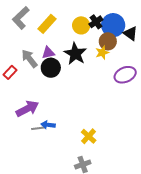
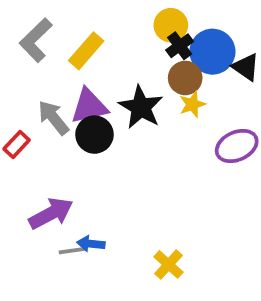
yellow circle: (81, 25) -> (171, 25), moved
brown circle: (108, 41) -> (185, 78), moved
purple triangle: (48, 53) -> (89, 106), size x1.5

